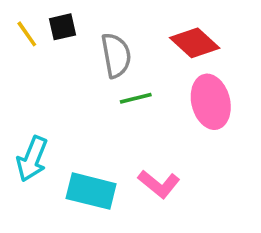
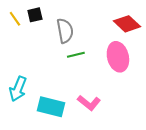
red diamond: (195, 43) -> (127, 24), moved

